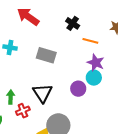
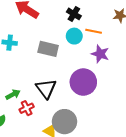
cyan circle: (94, 78) -> (74, 36), moved
purple circle: (78, 89) -> (83, 82), size x1.6
green arrow: (11, 97) -> (13, 94), turned 64

